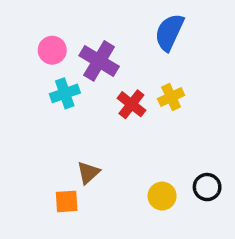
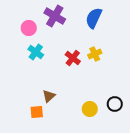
purple cross: (99, 61) -> (55, 16), moved
cyan cross: (65, 93) -> (36, 52), turned -35

